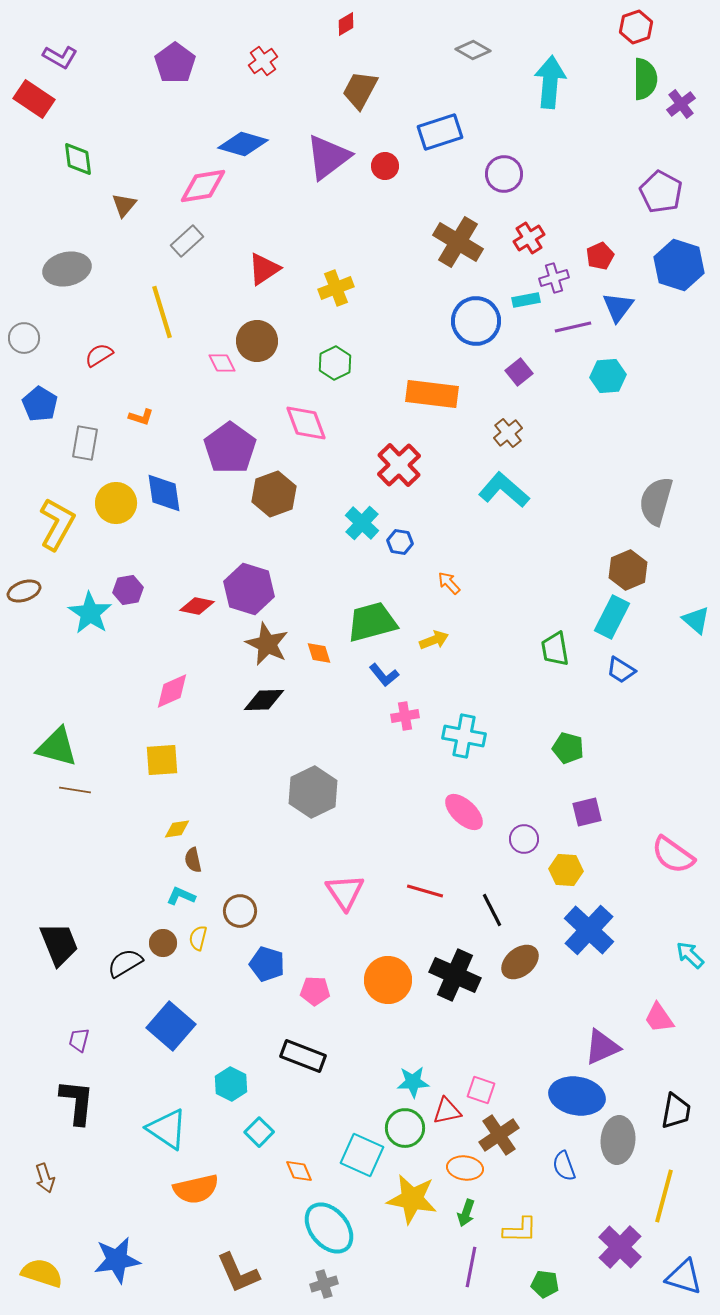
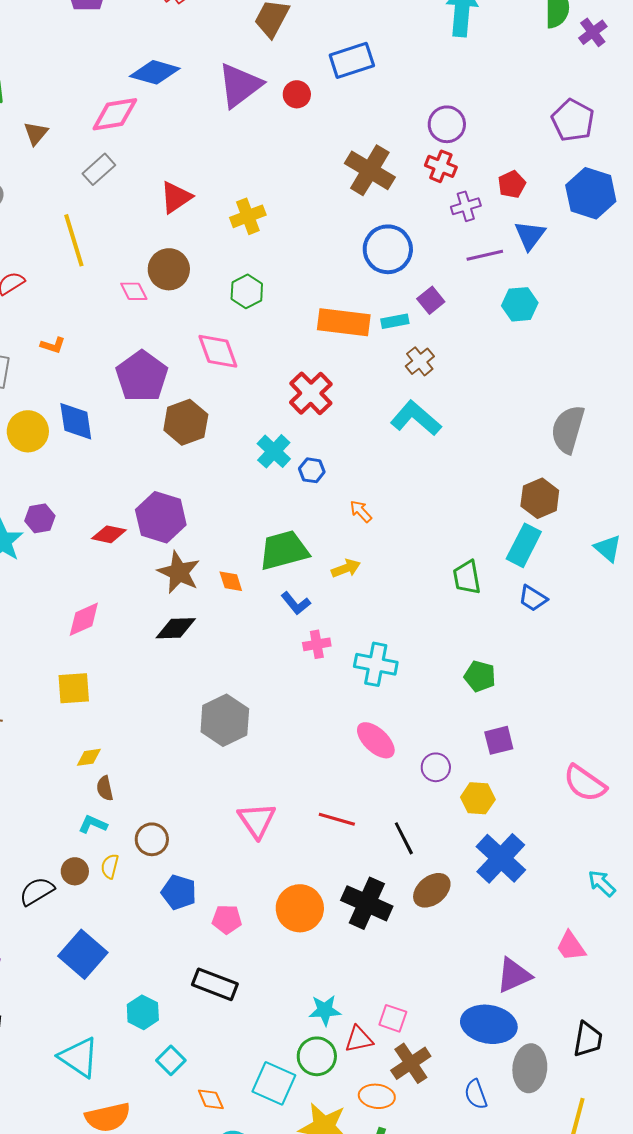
purple circle: (504, 174) -> (447, 124), moved
red cross: (529, 238) -> (441, 166), turned -36
cyan rectangle: (526, 300) -> (395, 321), moved

